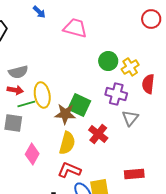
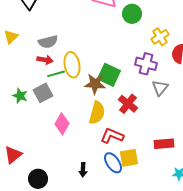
green circle: (108, 61) -> (132, 14), moved
gray square: (13, 123) -> (43, 93), turned -36
red L-shape: (69, 170) -> (112, 136), moved

